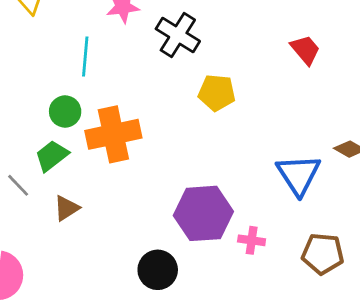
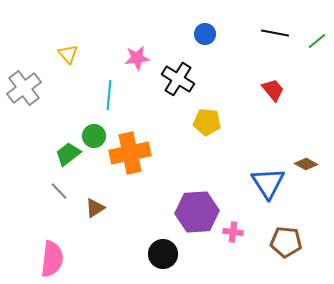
green trapezoid: (52, 156) -> (68, 154), moved

